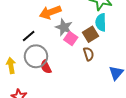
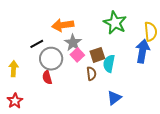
cyan semicircle: (101, 22) -> (109, 64), moved
gray circle: (36, 56) -> (51, 59), moved

